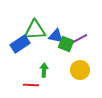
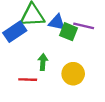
purple line: (79, 39) -> (84, 26), turned 42
yellow circle: (80, 70) -> (73, 74), moved

